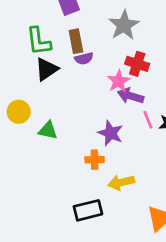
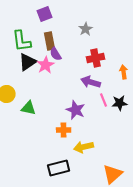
gray star: (124, 25) -> (86, 29), size x0.6
purple semicircle: (84, 58) -> (56, 54), turned 72
red cross: (137, 64) -> (96, 58), turned -30
pink star: (119, 81) -> (46, 65), moved

